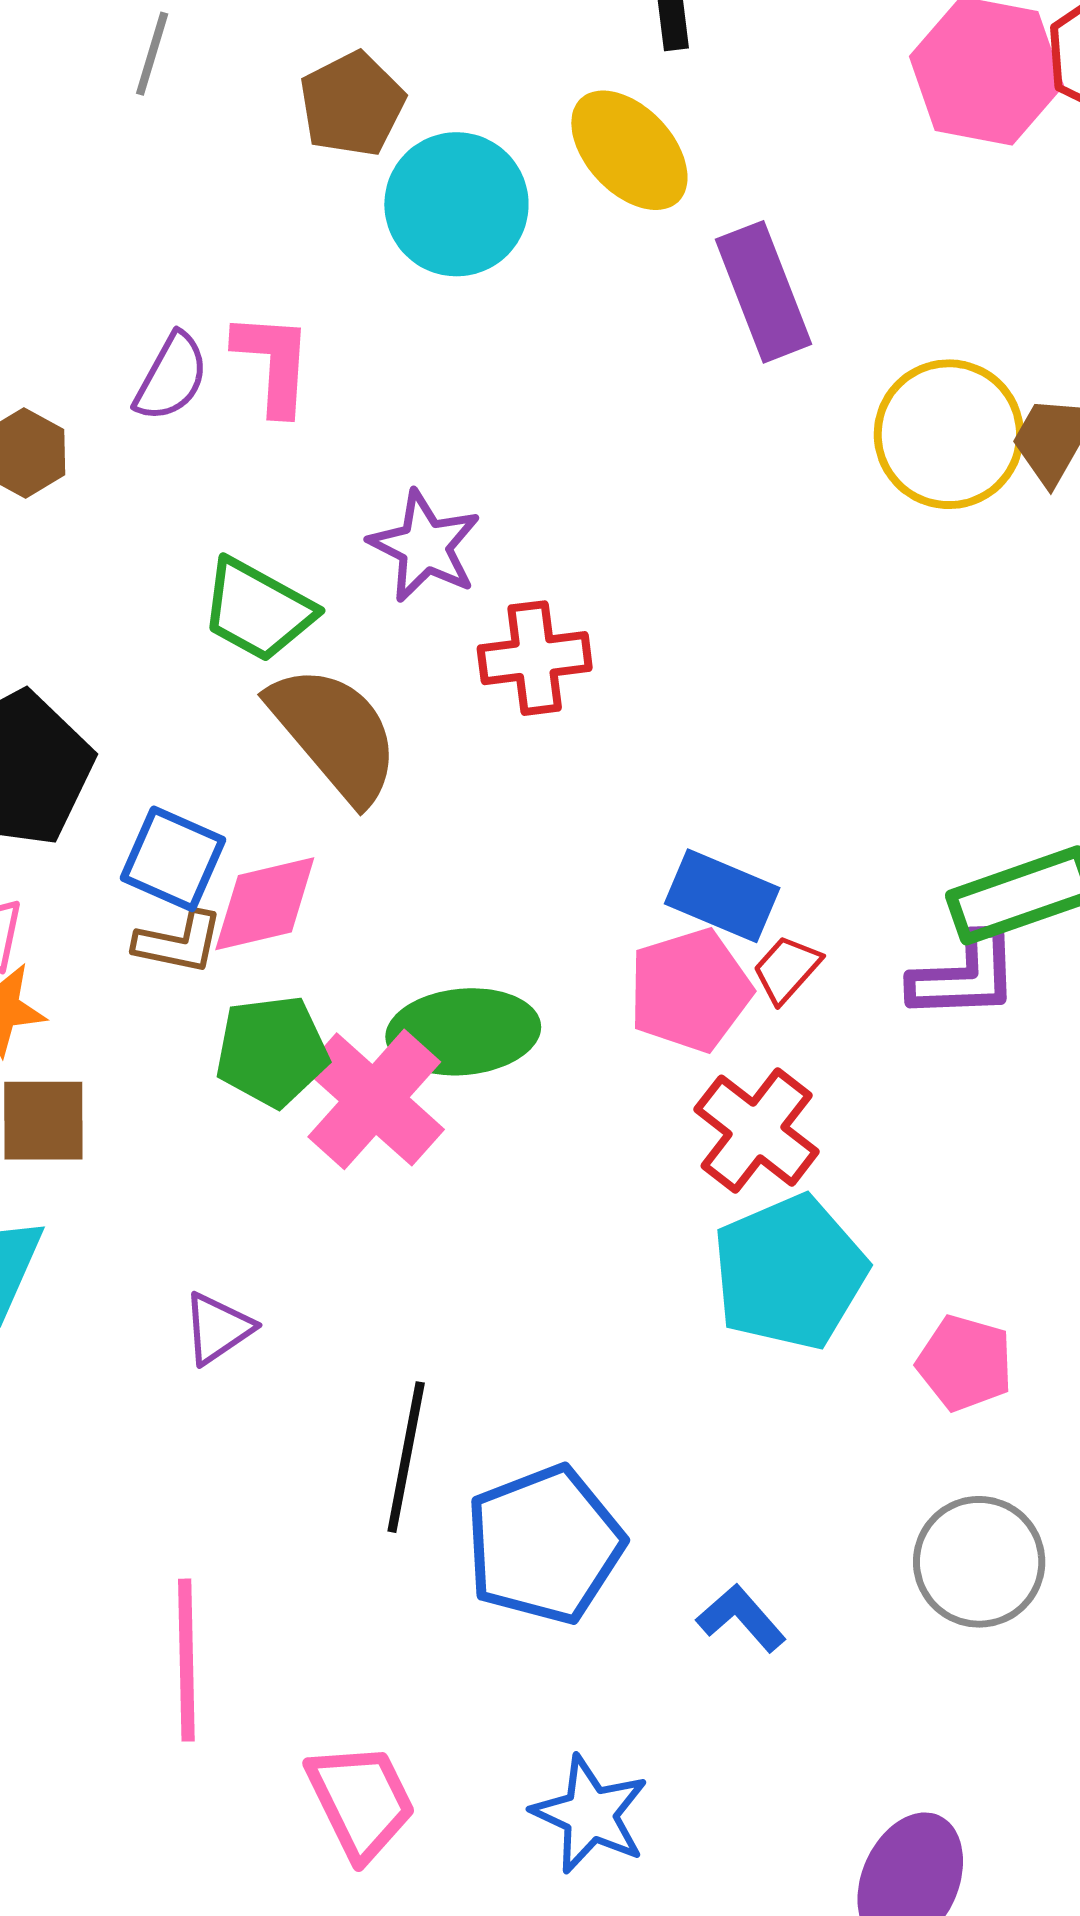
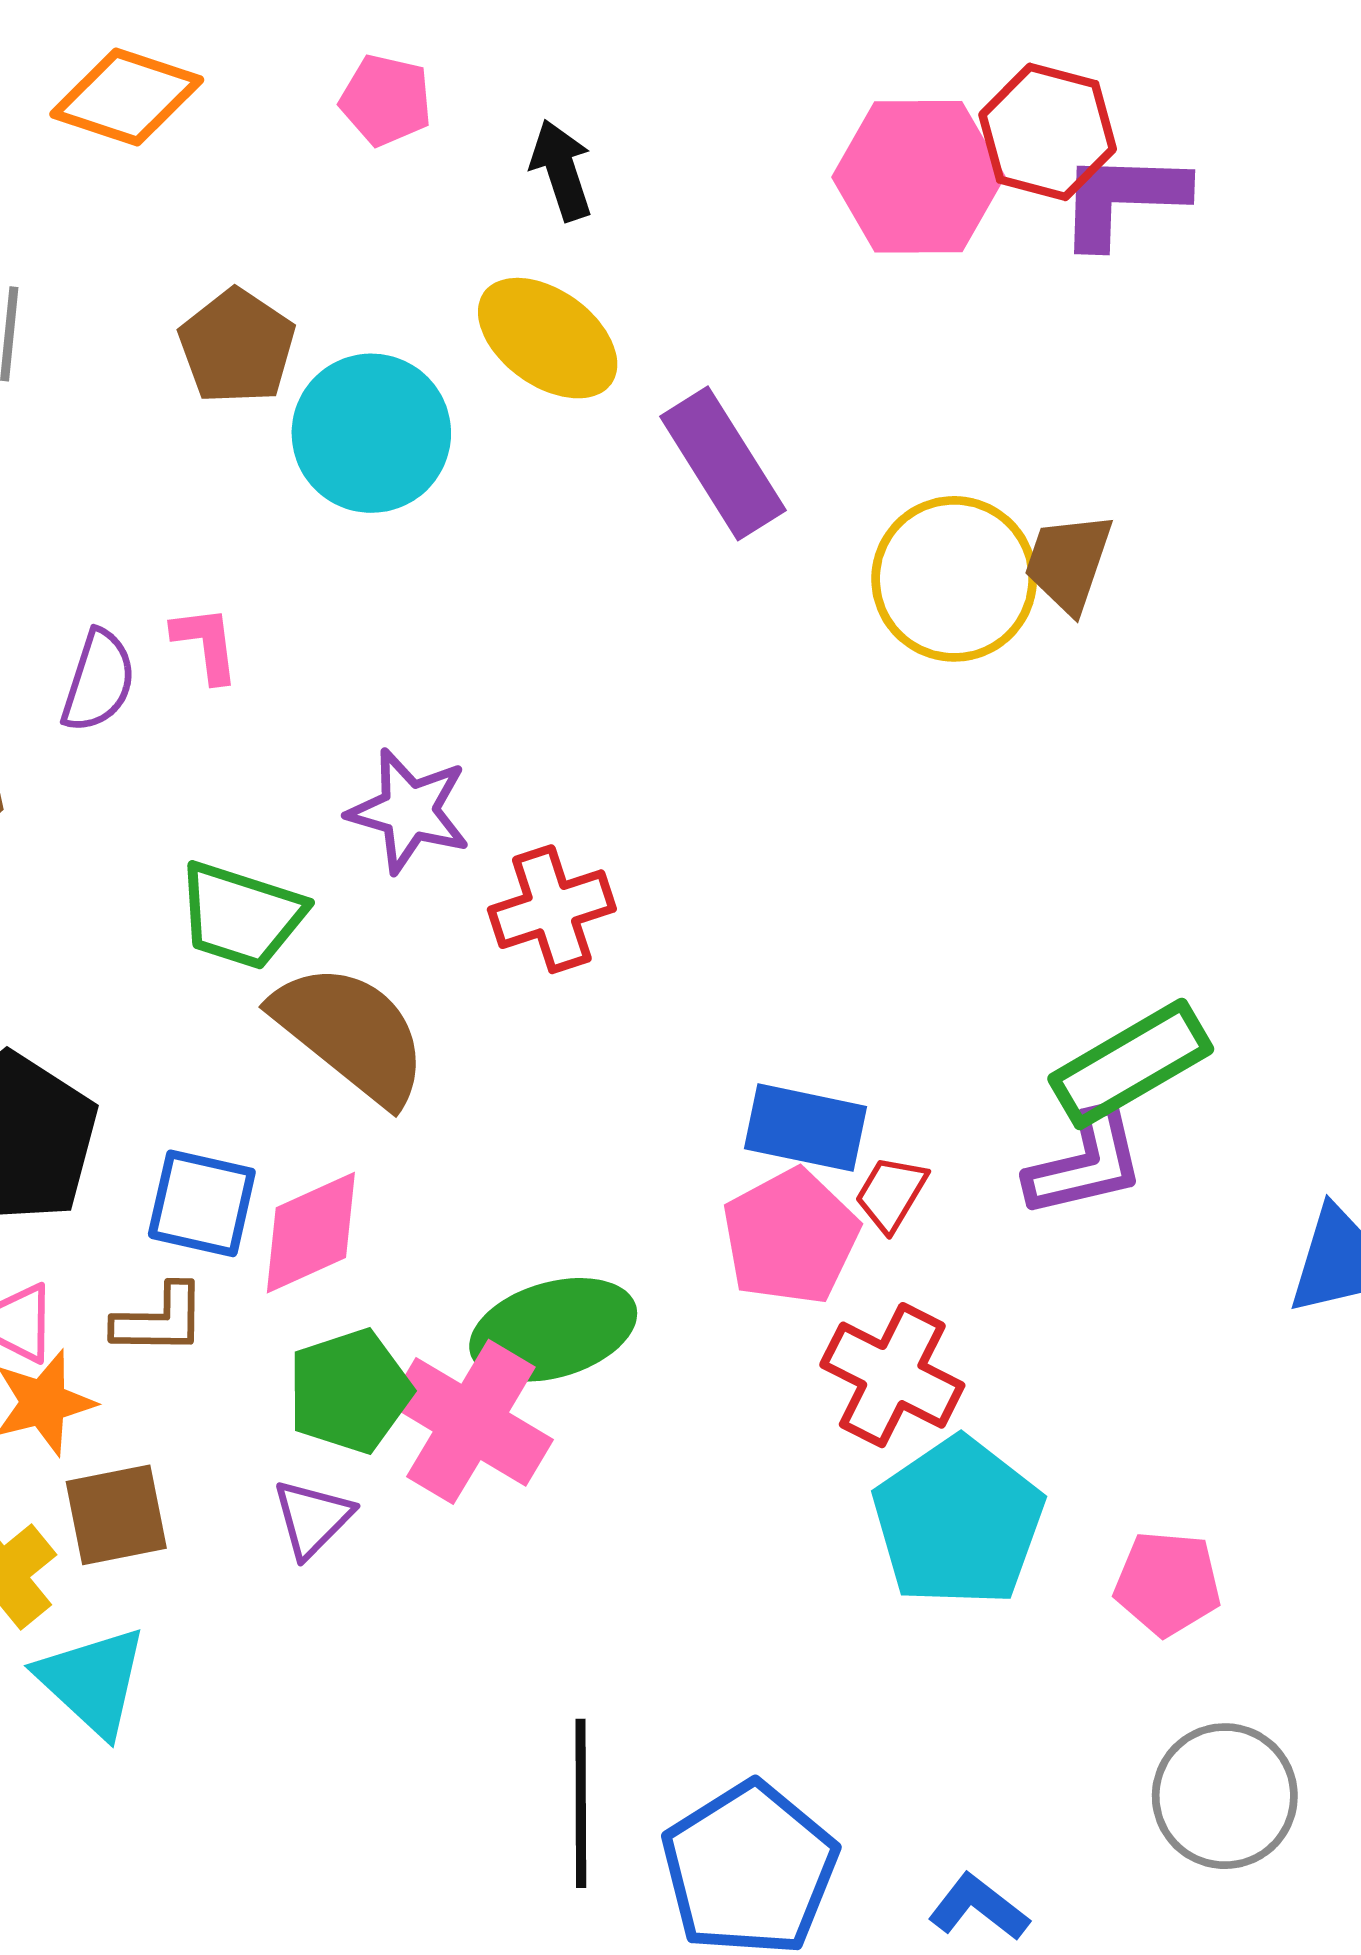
pink L-shape: (273, 363) -> (206, 644), size x0.7
brown L-shape: (179, 942) -> (160, 1320), moved
purple triangle: (218, 1328) -> (312, 1518), moved

